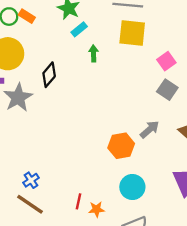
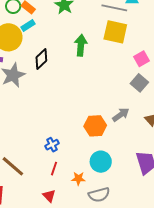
cyan rectangle: (79, 29) -> (28, 26), moved
green arrow: (94, 53) -> (81, 45), size x1.5
blue cross: (31, 180) -> (52, 145), moved
orange star: (96, 209) -> (78, 179), moved

